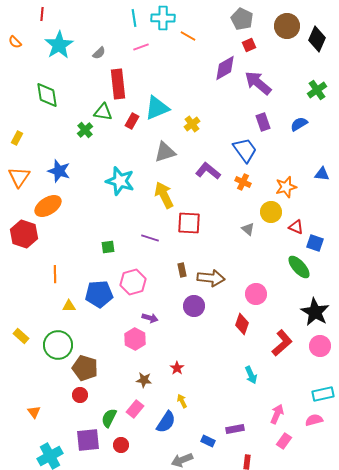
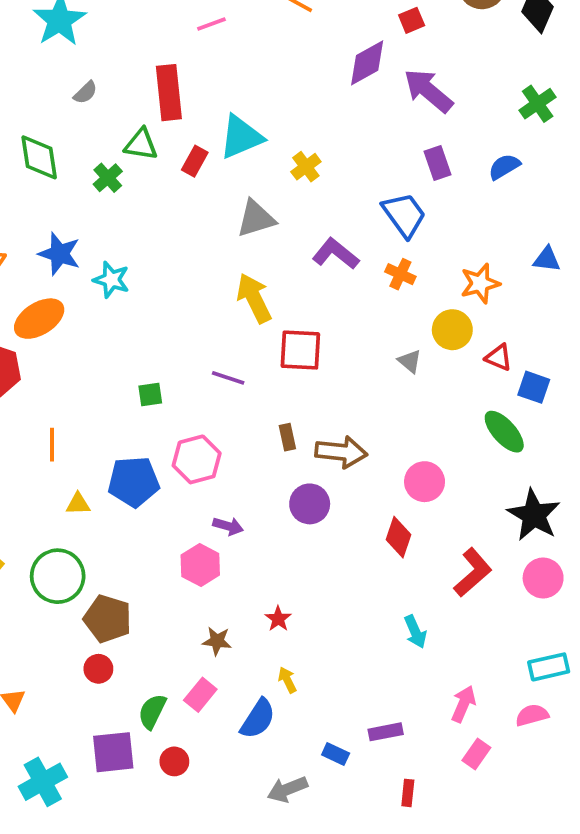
gray semicircle: (99, 53) -> (85, 93), moved
green diamond: (47, 95) -> (39, 157), moved
cyan star: (120, 181) -> (111, 280), moved, size x0.7

